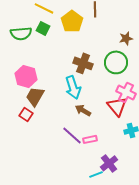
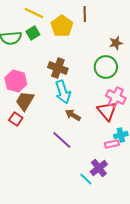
green square: (43, 28) -> (33, 33), turned 32
brown cross: (83, 63) -> (58, 68), moved
pink rectangle: (90, 139) -> (112, 144), moved
cyan line: (96, 174) -> (86, 179), turned 64

